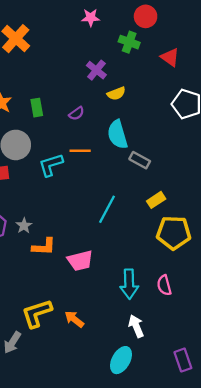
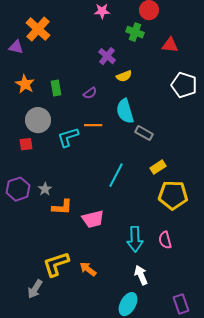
red triangle: (170, 57) -> (170, 45), turned -30

